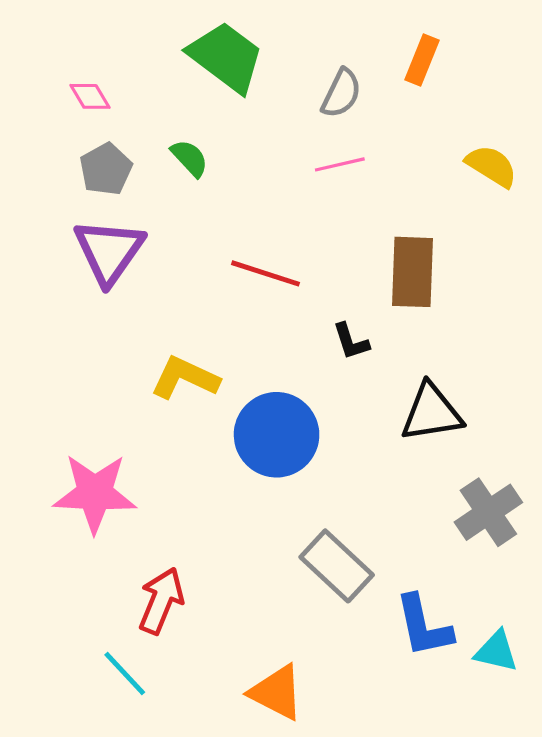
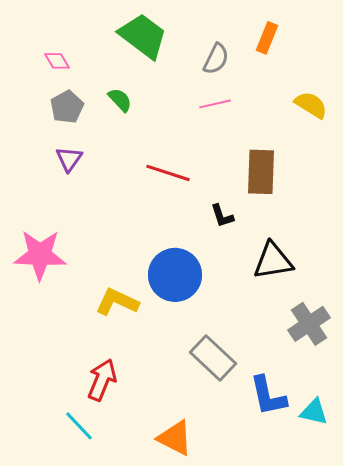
purple triangle: (109, 251) -> (69, 159), size x0.6
yellow L-shape: (185, 378) -> (117, 302), moved
pink star: (95, 493) -> (40, 255), moved

